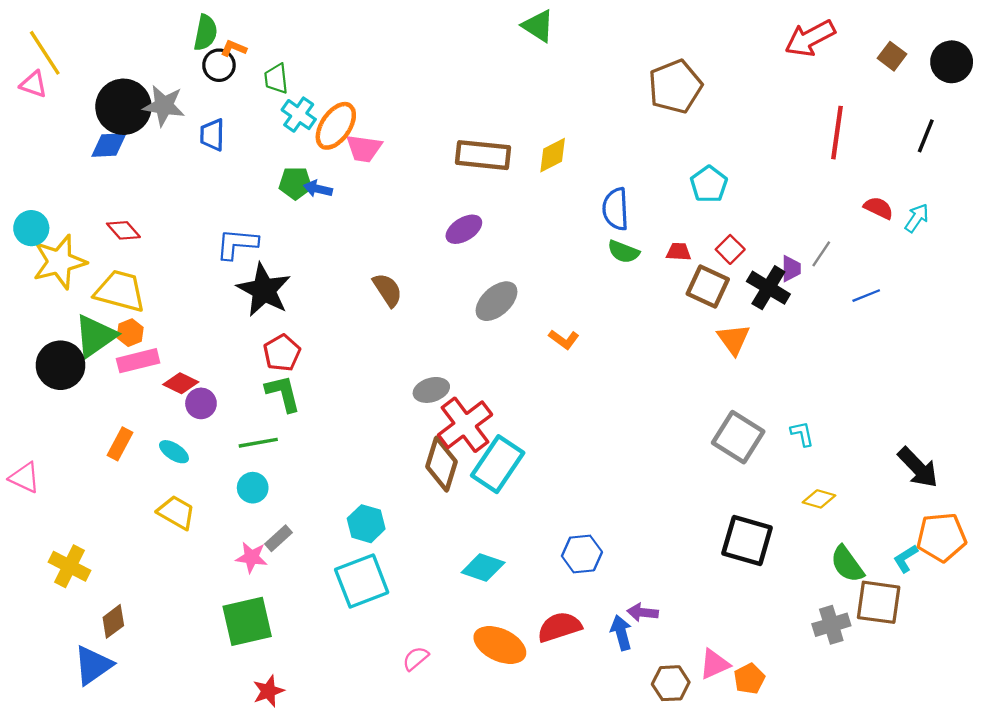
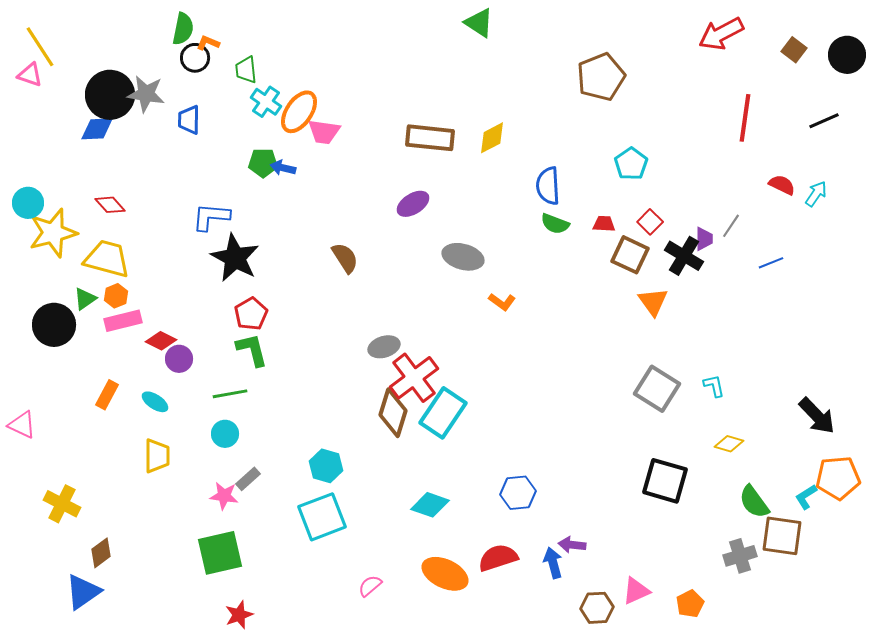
black line: (926, 136) -> (824, 121), turned 44
gray ellipse: (496, 301) -> (463, 257), moved, turned 57
green triangle: (95, 336) -> (85, 299), size x0.6
yellow trapezoid: (176, 512) -> (157, 456), turned 60
orange pentagon: (749, 679) -> (690, 604), moved

